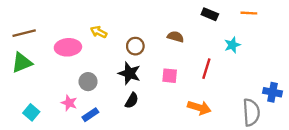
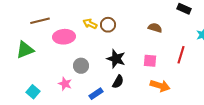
brown line: (24, 33) -> (40, 21), moved
brown circle: (135, 46) -> (108, 25), moved
orange arrow: (199, 108) -> (160, 86), moved
blue rectangle: (90, 115) -> (96, 94), moved

